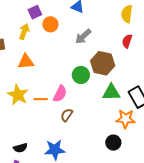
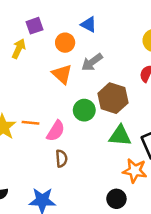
orange circle: (50, 24) -> (65, 43), moved
orange triangle: (26, 62) -> (62, 74), moved, turned 42
orange line: (41, 99) -> (30, 123), moved
brown semicircle: (67, 115) -> (61, 158), turned 136

